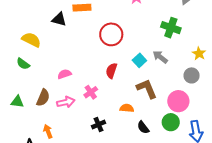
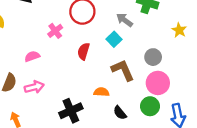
gray arrow: (160, 57) -> (125, 20), moved
gray circle: (192, 75) -> (153, 57), moved
pink cross: (91, 92) -> (55, 31), moved
black cross: (99, 125) -> (71, 111), size x1.5

